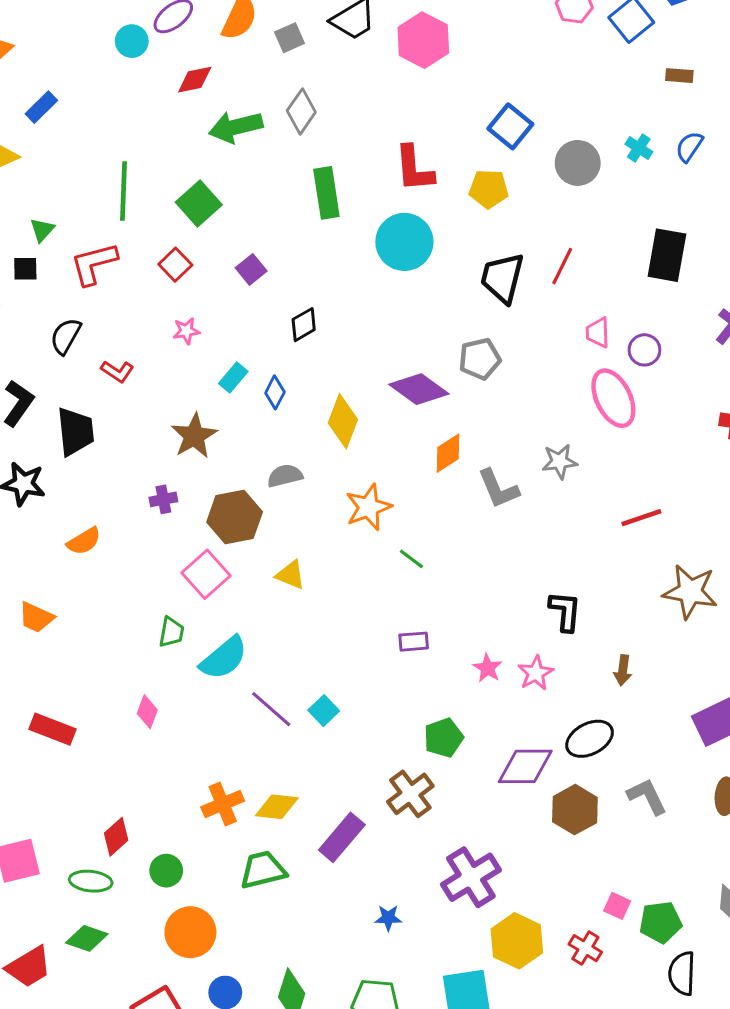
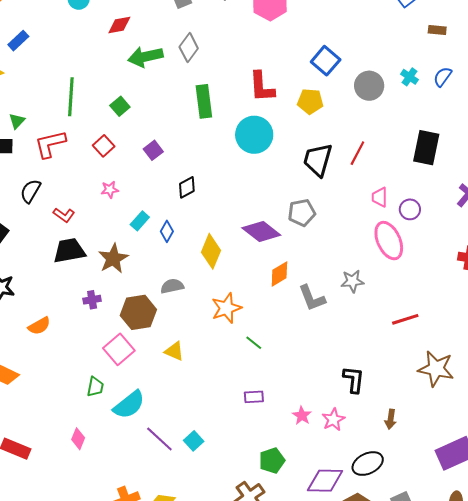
green square: (199, 204) -> (120, 106), size x0.7
black trapezoid: (75, 432) -> (69, 251), moved, turned -96

